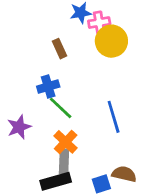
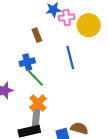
yellow circle: (111, 41) -> (89, 25), moved
blue line: (114, 117) -> (70, 57), moved

